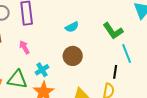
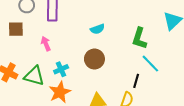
green L-shape: (113, 31) -> (139, 38), turned 45
cyan line: (127, 54) -> (150, 64), turned -30

